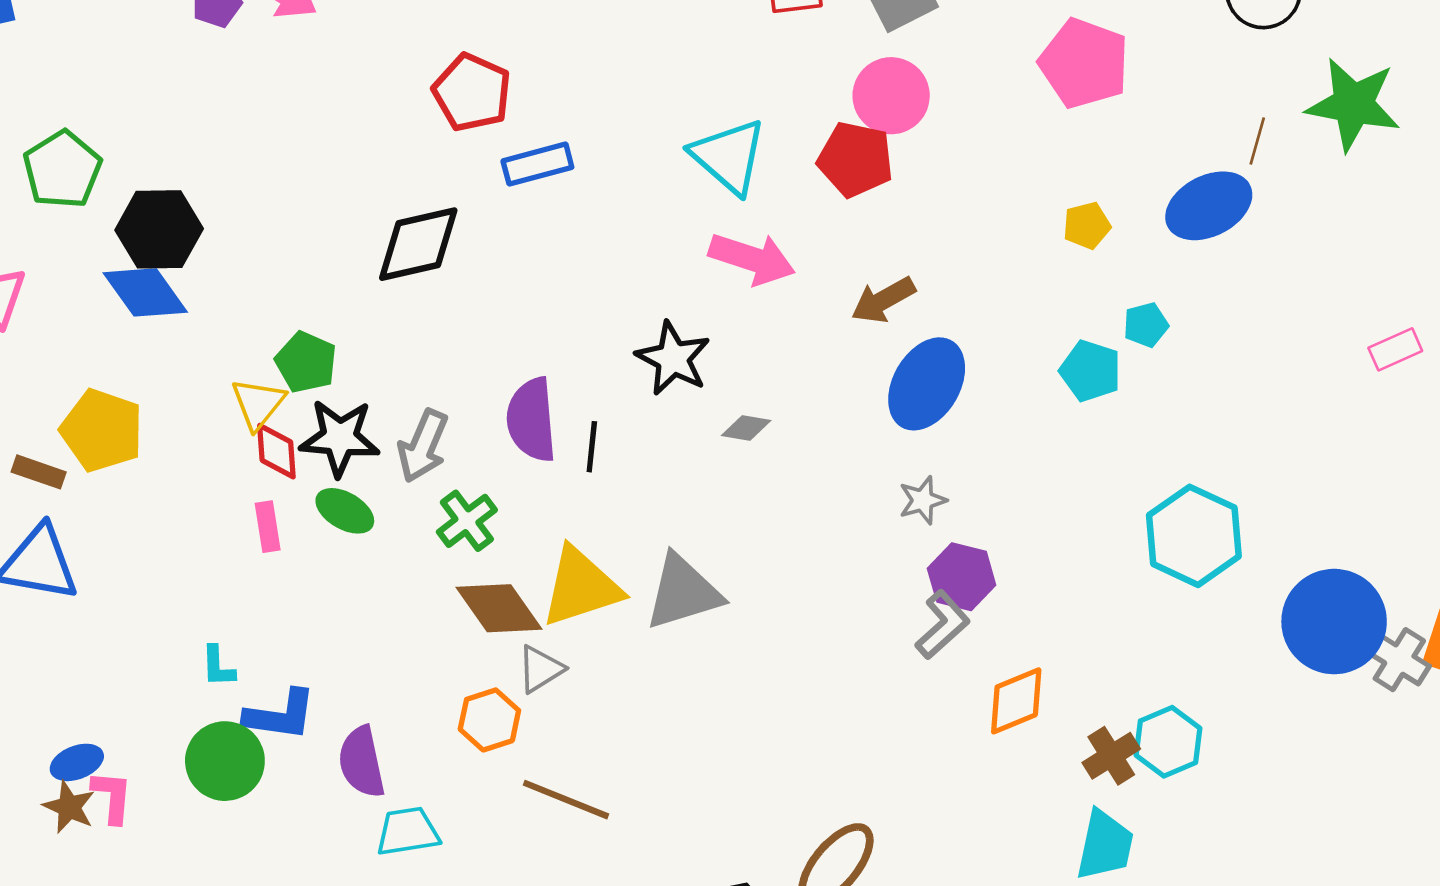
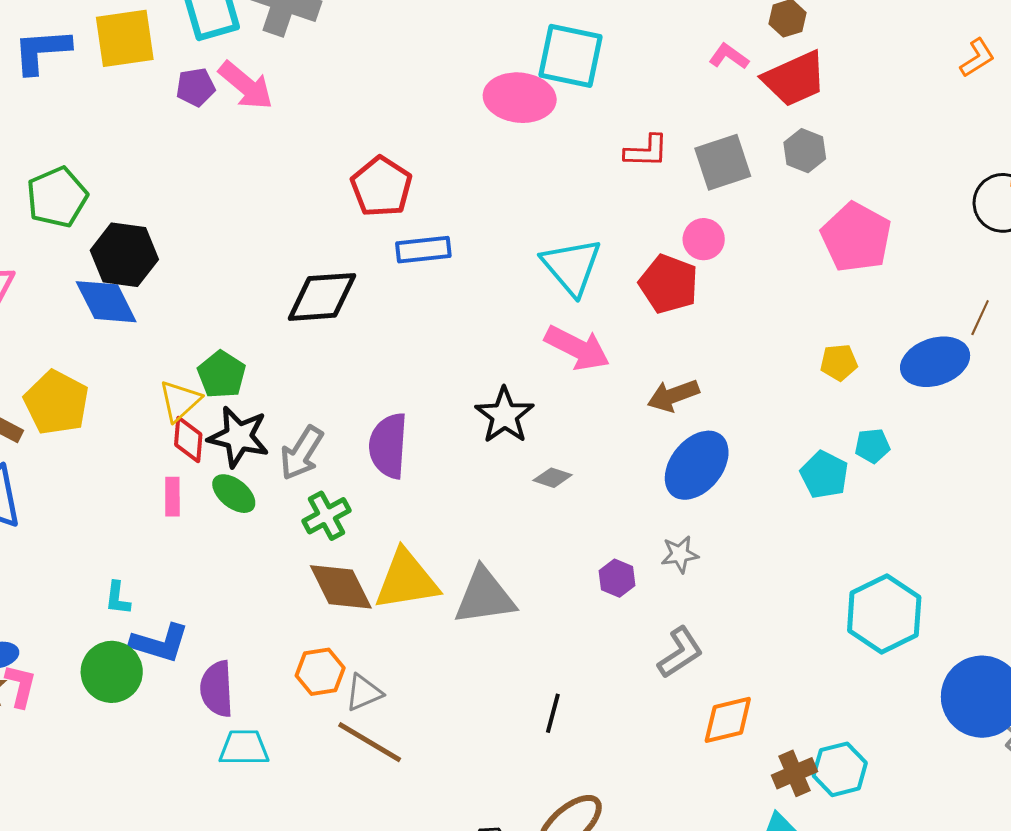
pink circle: (891, 96) -> (704, 239), size x0.7
black line: (592, 447) -> (553, 713), moved
purple hexagon: (962, 577) -> (617, 578), moved, size x0.7
gray triangle: (540, 669) -> (364, 693), moved

